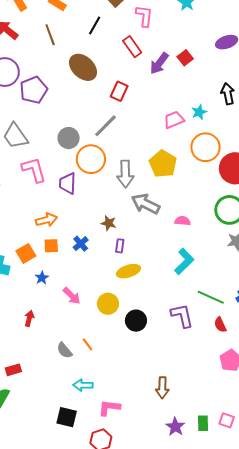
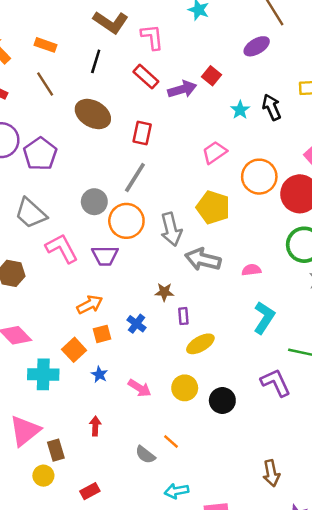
purple arrow: (159, 63) -> (182, 89), turned -130
cyan star: (199, 112) -> (240, 110), moved
purple trapezoid: (68, 183) -> (105, 256), turned -80

